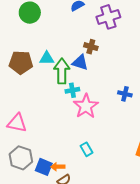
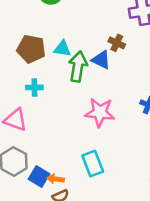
cyan cross: (72, 90) -> (34, 87), moved
pink star: (86, 106) -> (100, 112), turned 30
cyan rectangle: (86, 149) -> (93, 164), size x1.5

